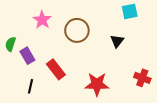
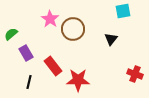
pink star: (42, 20) -> (50, 19), moved
green semicircle: (10, 44) -> (11, 34), moved, turned 32
red star: (97, 84) -> (78, 80), moved

